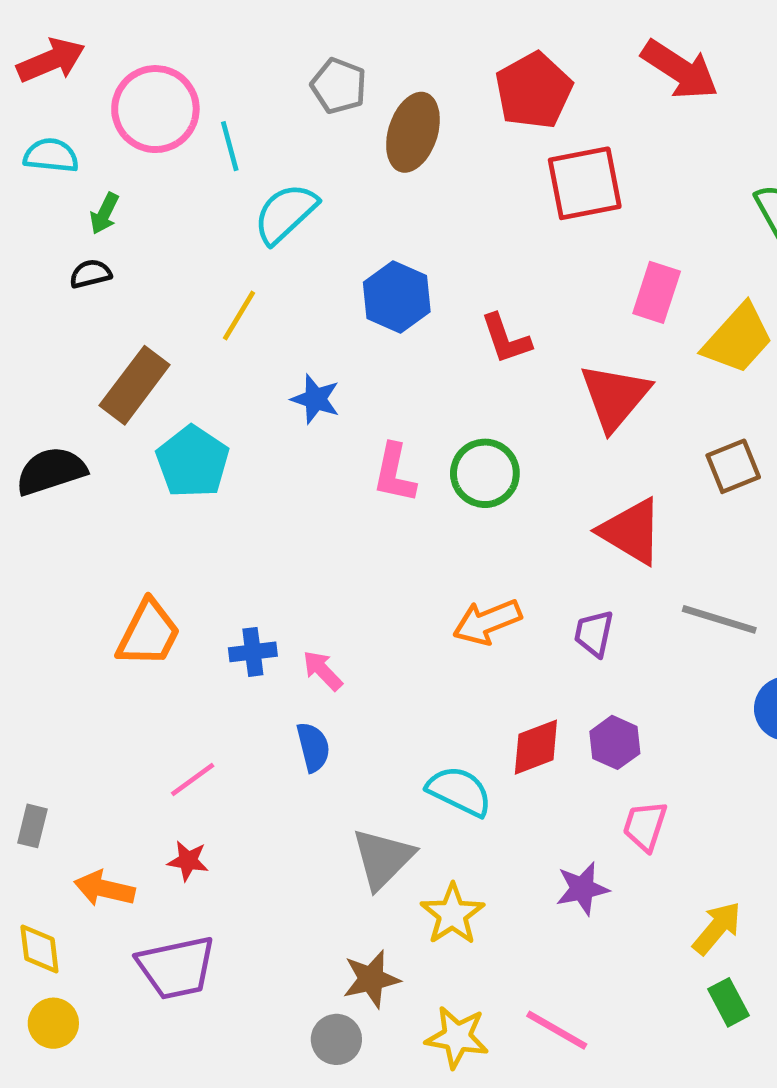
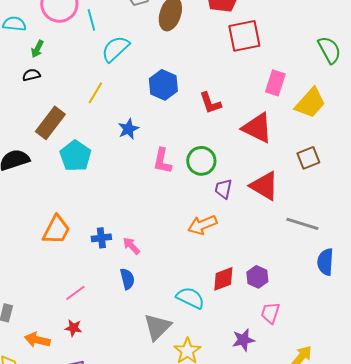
red triangle: (615, 397) -> (257, 128), turned -44
blue star: (316, 399) -> (128, 129), turned 30
purple trapezoid: (594, 633) -> (223, 189), moved

